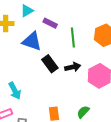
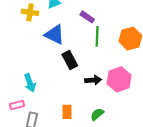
purple rectangle: (50, 23) -> (87, 17), moved
black arrow: (73, 67) -> (93, 80), moved

